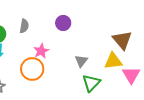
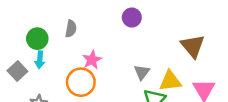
purple circle: (63, 23) -> (132, 17), moved
yellow triangle: (113, 61) -> (170, 81), moved

